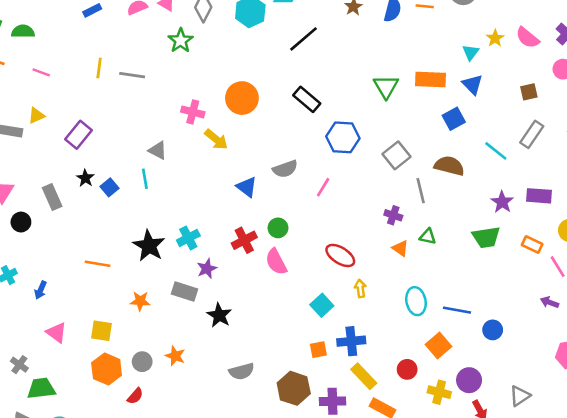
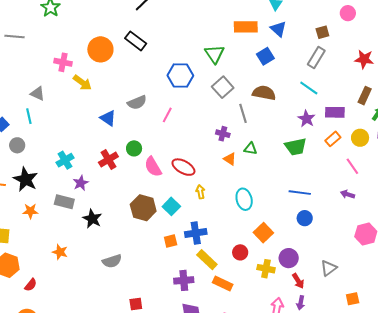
green triangle: (386, 87) -> (215, 54), moved
black rectangle: (307, 99) -> (136, 41), moved
gray rectangle: (532, 134) -> (316, 57), moved
cyan line: (496, 151) -> (309, 88), moved
orange rectangle: (532, 244) -> (333, 139), moved, turned -63
black star: (149, 246) -> (25, 179), moved
pink semicircle: (276, 262) -> (153, 167), moved
blue line: (457, 310) -> (300, 193), moved
gray circle: (142, 362) -> (17, 145), moved
brown hexagon: (294, 388) -> (143, 208), moved

